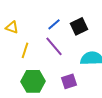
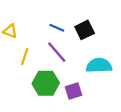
blue line: (54, 24) -> (57, 28), turned 64
green hexagon: (33, 81) -> (46, 83), moved

